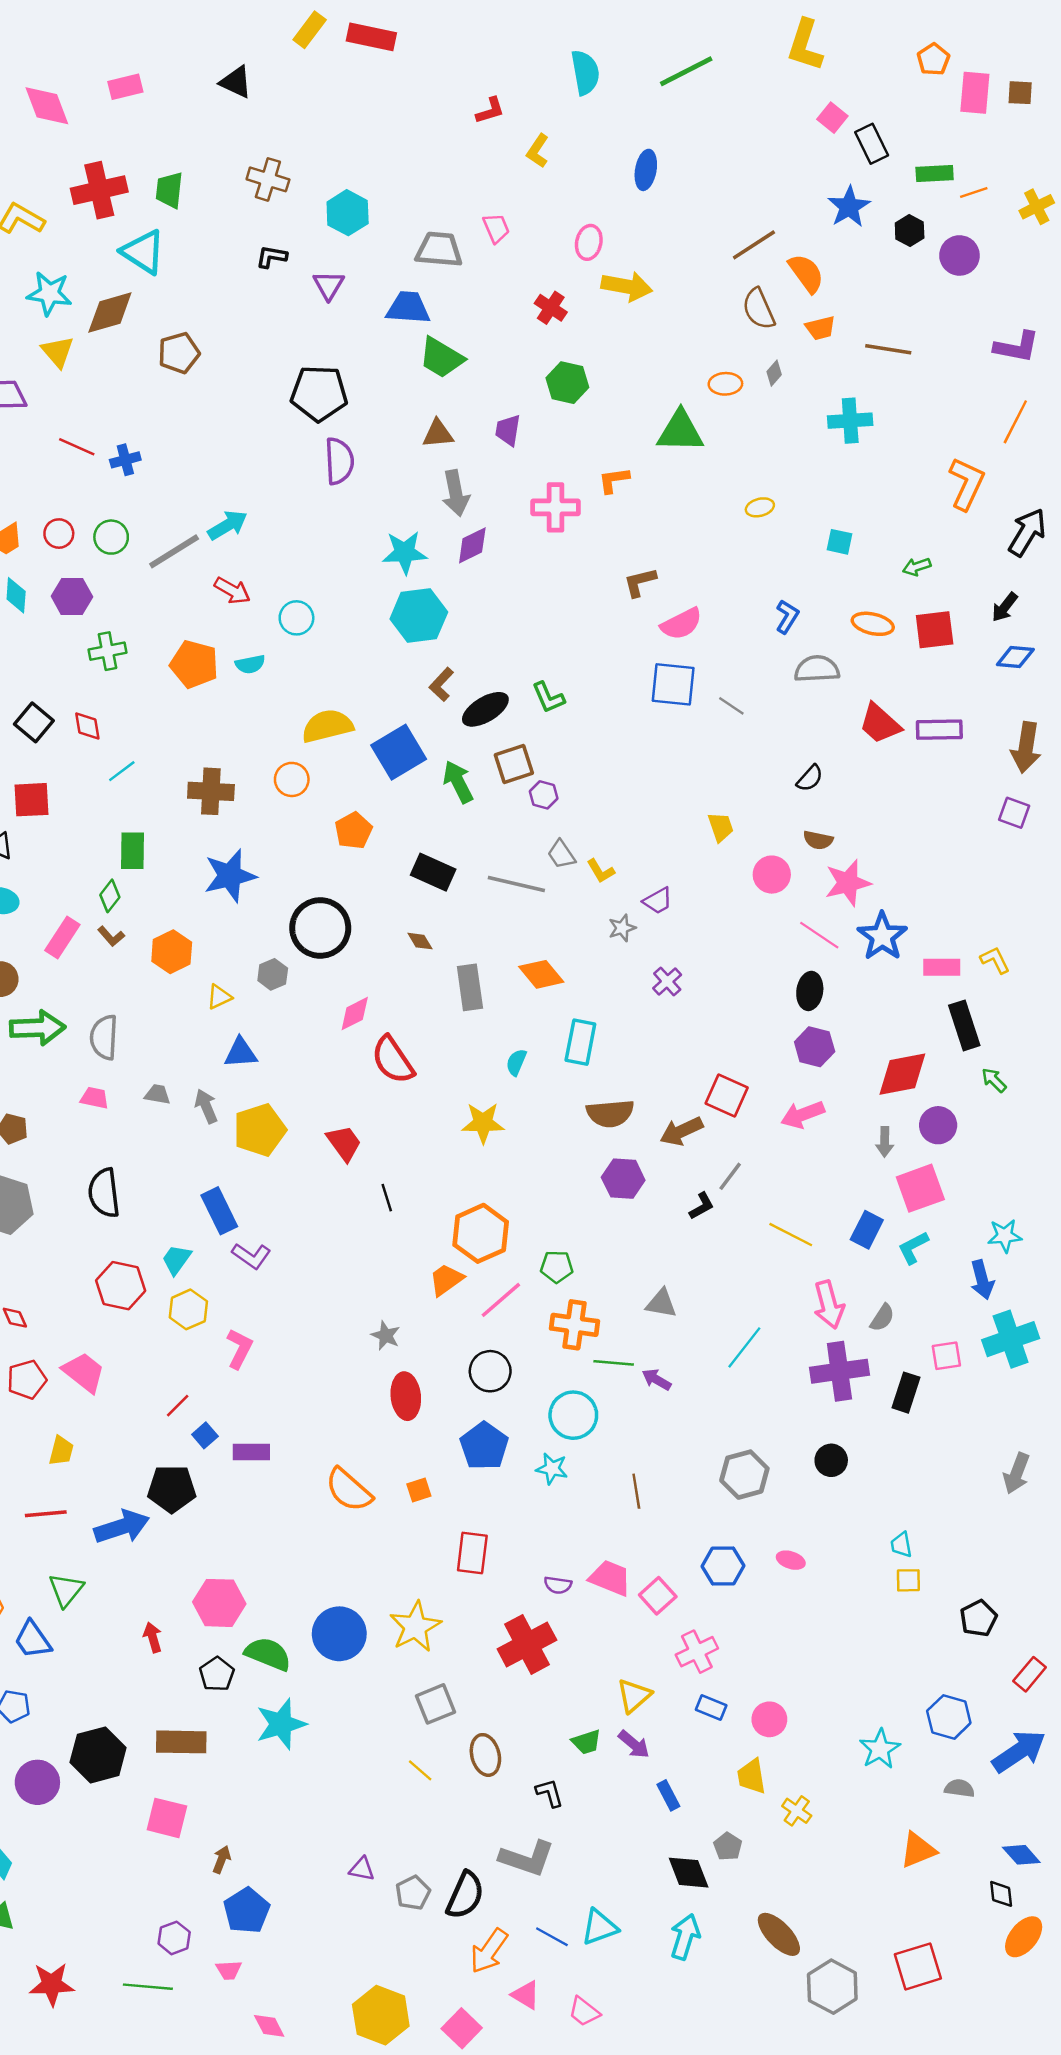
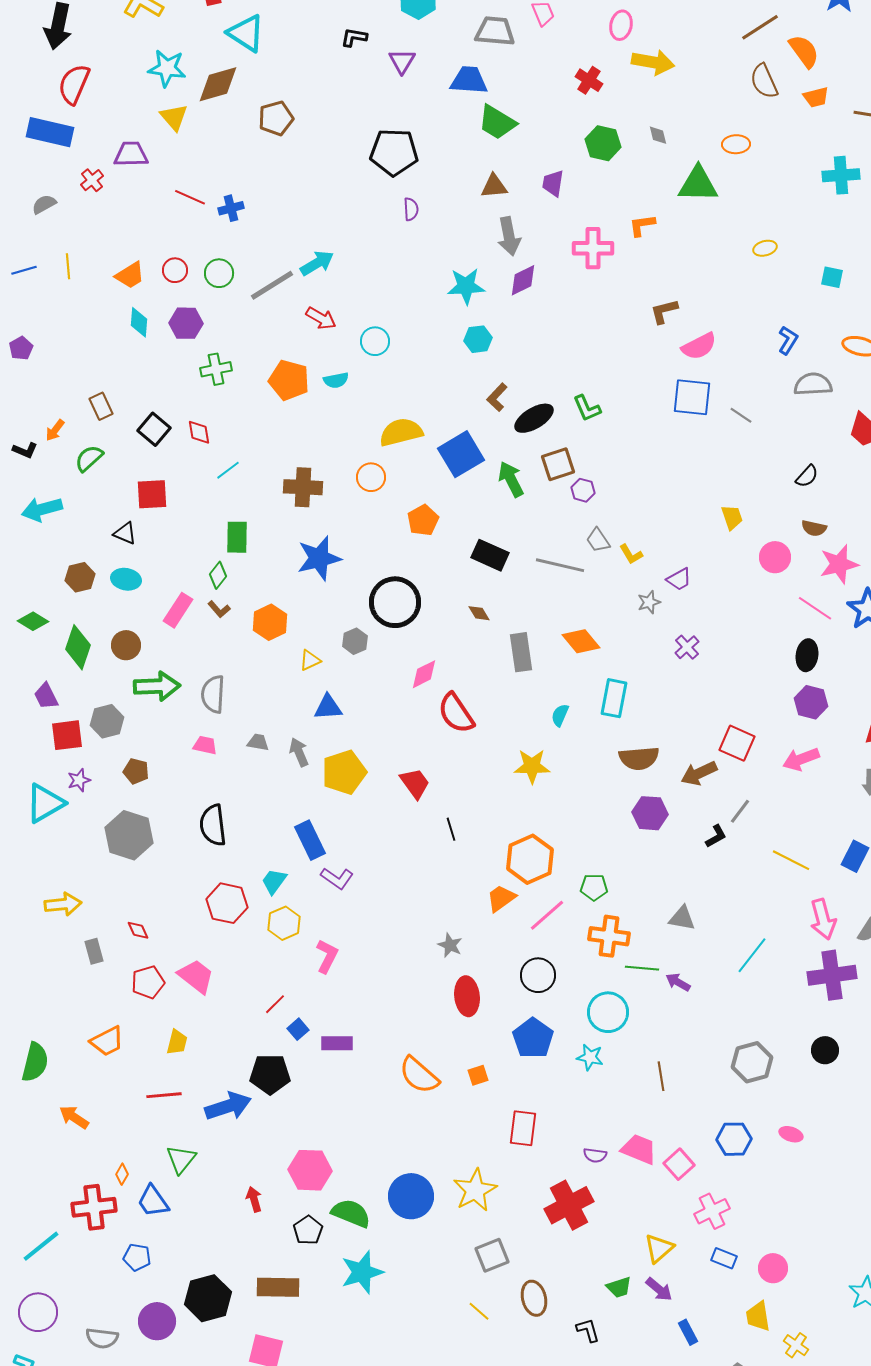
gray diamond: (774, 373) -> (658, 135), moved, turned -55
purple semicircle: (339, 461) -> (411, 209), size x0.6
cyan hexagon: (419, 615) -> (478, 339), size x0.6

